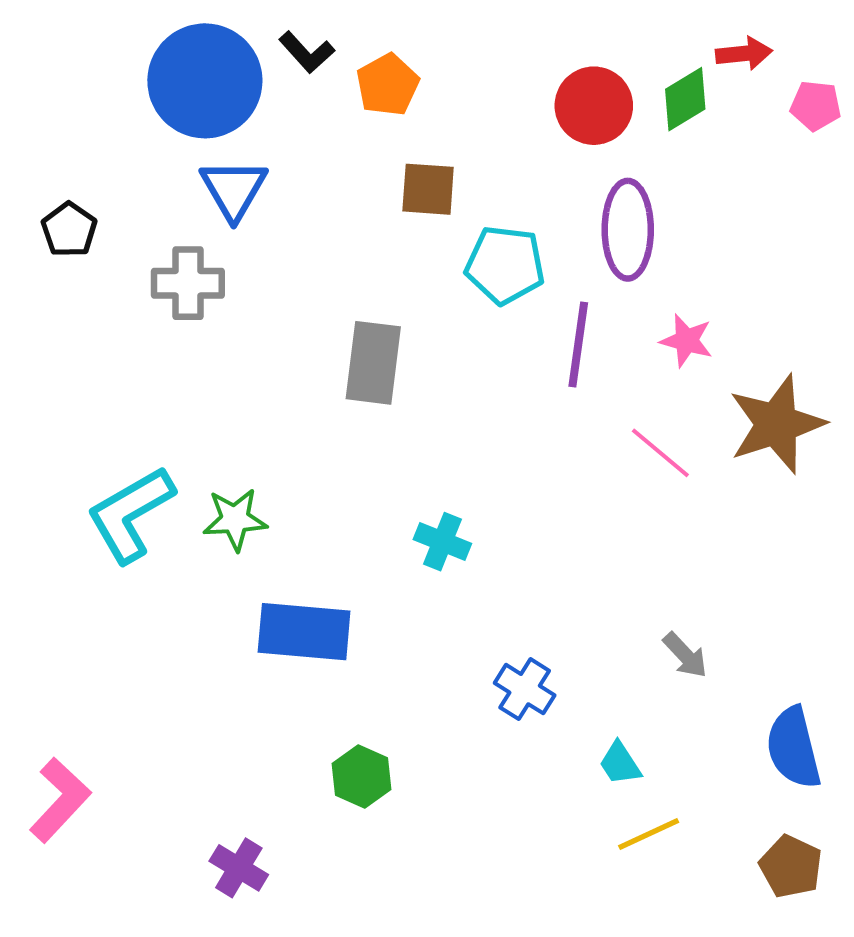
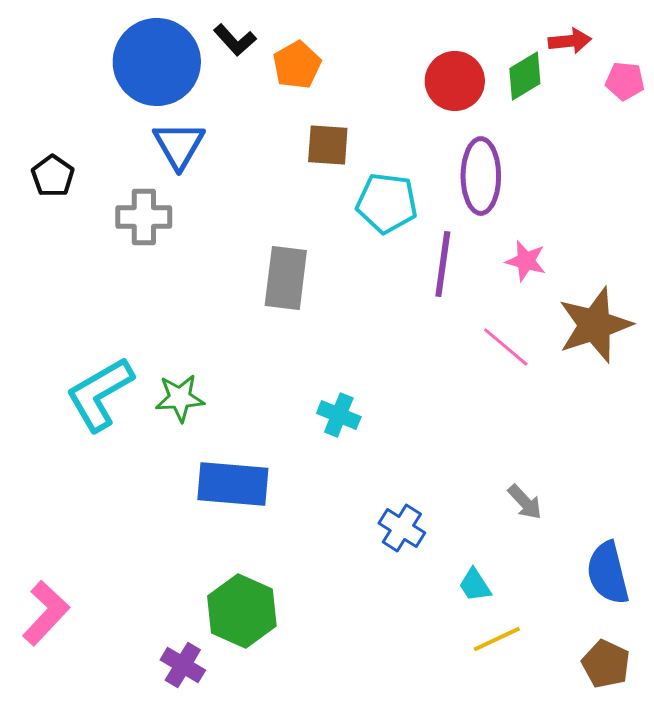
green hexagon: (362, 777) -> (242, 611), moved, size x1.5

